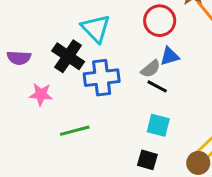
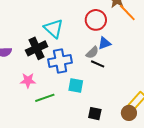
black cross: (68, 56) -> (37, 48), turned 35
pink star: (41, 94) -> (28, 80), moved
cyan square: (158, 125) -> (76, 85), moved

